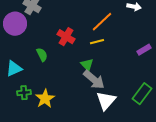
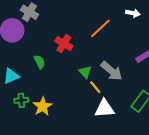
yellow line: (97, 42) -> (95, 87), moved, turned 64
gray arrow: (94, 80) -> (112, 71), moved
white triangle: (106, 101) -> (104, 108), turned 45

